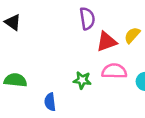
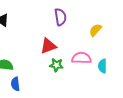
red triangle: (107, 42) -> (48, 46), moved
blue semicircle: (50, 102) -> (15, 84), moved

